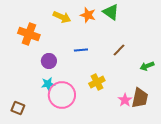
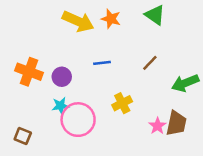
green triangle: (111, 12) -> (155, 15), moved
yellow arrow: (62, 17) -> (78, 21), size x1.4
orange cross: (29, 34) -> (29, 72), moved
green arrow: (147, 66) -> (185, 83), size x1.5

